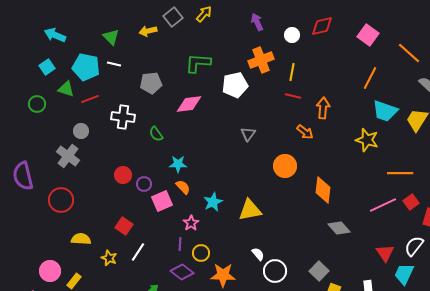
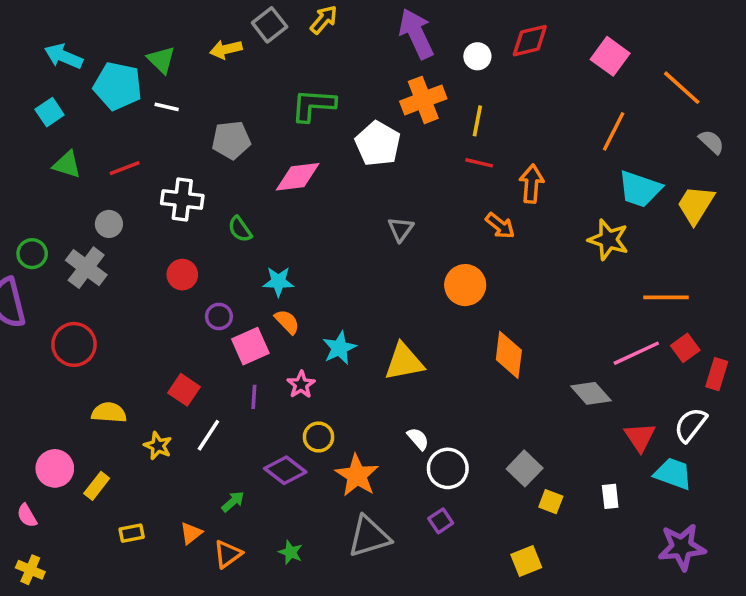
purple arrow: (257, 22) -> (416, 34), size x1.6
cyan pentagon: (86, 67) -> (118, 86), moved
white pentagon: (235, 85) -> (378, 144), turned -30
green triangle: (66, 89) -> (67, 165), moved
green circle: (37, 104) -> (32, 254), moved
red circle: (123, 175) -> (182, 275), moved
orange diamond: (323, 190) -> (509, 355), moved
gray diamond: (339, 228) -> (591, 393), moved
purple line: (180, 244) -> (254, 397), moved
cyan trapezoid: (404, 274) -> (673, 474), turned 85
orange star: (223, 275) -> (357, 475), turned 30

